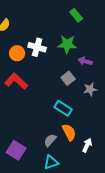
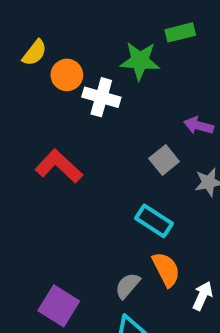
green rectangle: (76, 15) -> (180, 32), turned -64
green star: (67, 44) -> (140, 61), moved
orange circle: (17, 53) -> (67, 75), moved

